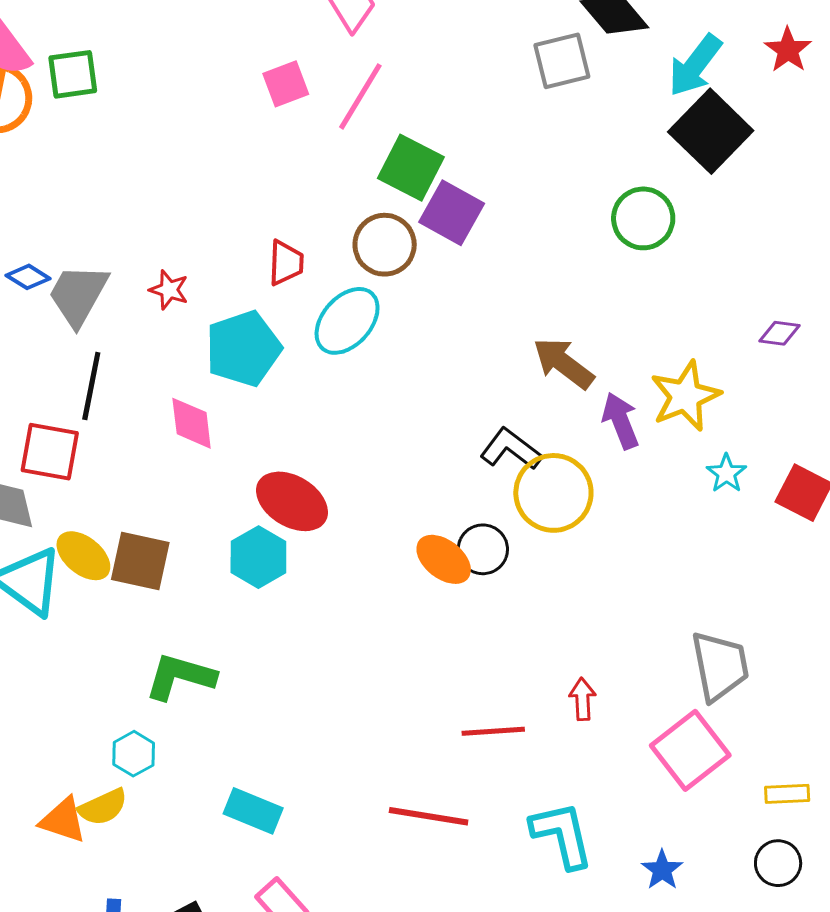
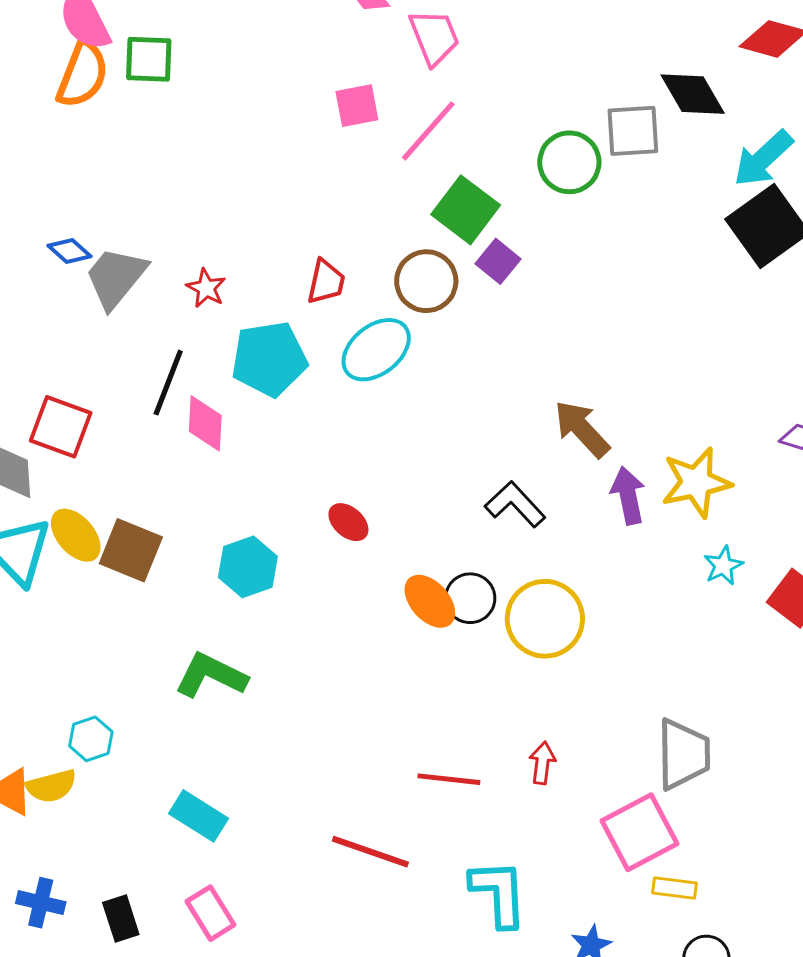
purple square: (452, 213) -> (498, 261), size x0.7
green circle: (643, 218) -> (569, 162), moved
black line: (91, 386) -> (168, 383), moved
yellow circle: (553, 493) -> (545, 619), moved
red ellipse: (292, 501) -> (348, 522), moved, size x0.6
green L-shape: (180, 677) -> (211, 675), moved
yellow rectangle: (787, 794) -> (675, 888), moved

